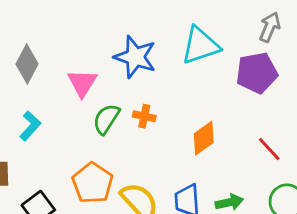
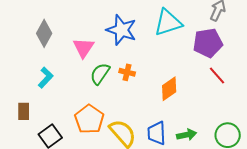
red line: (269, 149) -> (217, 75), moved

